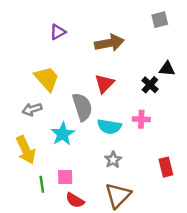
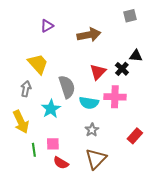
red triangle: (104, 84) -> (98, 72), moved
gray arrow: (32, 109) -> (26, 89), turned 119
pink cross: (141, 119) -> (115, 97), size x1.5
red rectangle: (166, 167) -> (135, 136), turned 56

